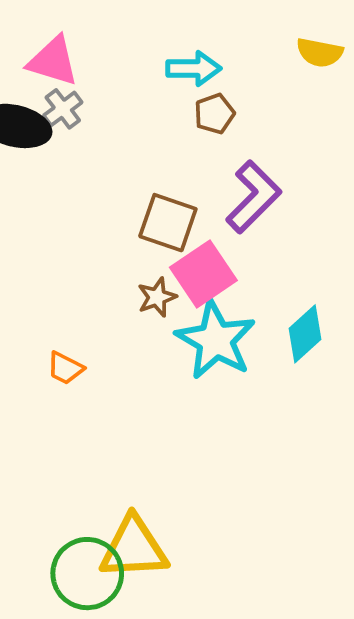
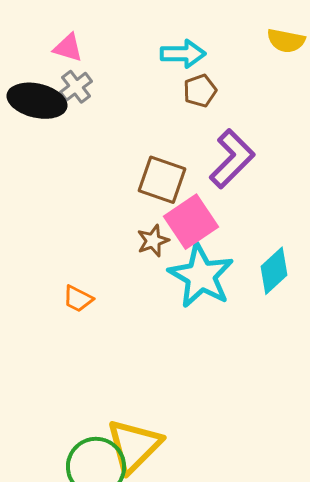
pink triangle: (53, 61) -> (68, 48), size x0.7
yellow triangle: (134, 548) -> (134, 446), turned -42

